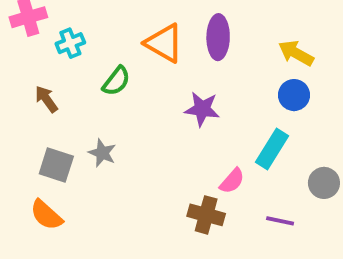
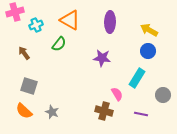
orange triangle: (164, 43) -> (70, 20), moved
gray star: (102, 153) -> (52, 112), moved
pink semicircle: (232, 181) -> (117, 94), turned -72

